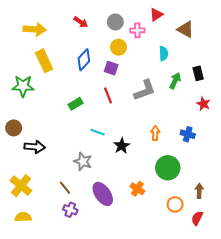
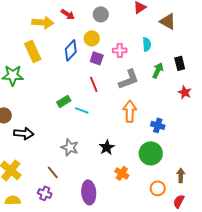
yellow arrow: (35, 29) -> (43, 22), moved
pink cross: (137, 30) -> (120, 50), moved
yellow circle: (118, 47) -> (92, 38), moved
green rectangle: (75, 104) -> (64, 101), moved
cyan line: (98, 132) -> (82, 110), moved
orange arrow: (155, 133) -> (130, 111), moved, size x1.5
blue cross: (188, 134) -> (158, 125), moved
black star: (122, 146) -> (107, 147), moved
purple ellipse: (103, 194) -> (89, 192), moved, turned 30
purple cross: (70, 210) -> (45, 193), moved

